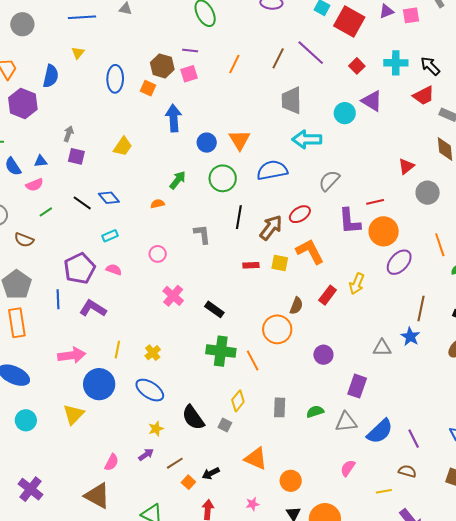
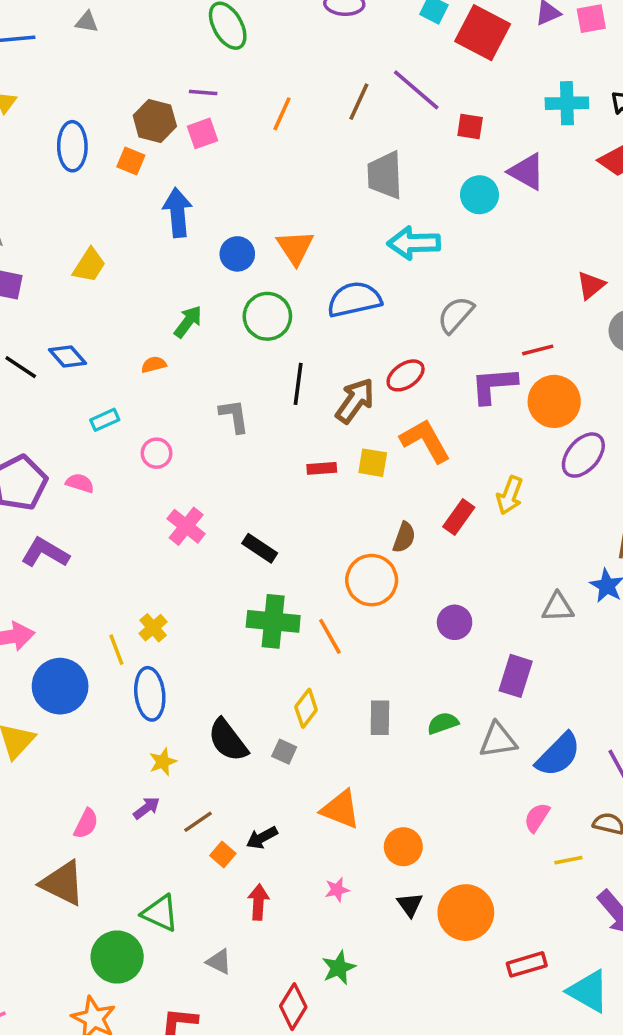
red square: (357, 66) -> (470, 126), moved, turned -35
purple L-shape: (350, 221) -> (494, 385), turned 92
cyan rectangle: (110, 236) -> (105, 420), moved
yellow line: (117, 350) -> (116, 650), moved, turned -30
blue ellipse: (150, 390) -> (150, 694), turned 52
pink semicircle: (348, 468) -> (537, 817), moved

